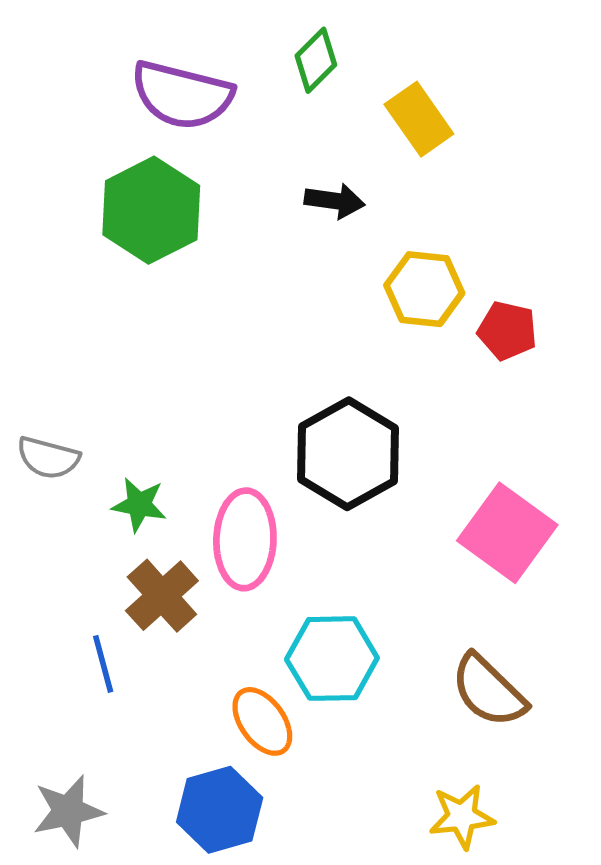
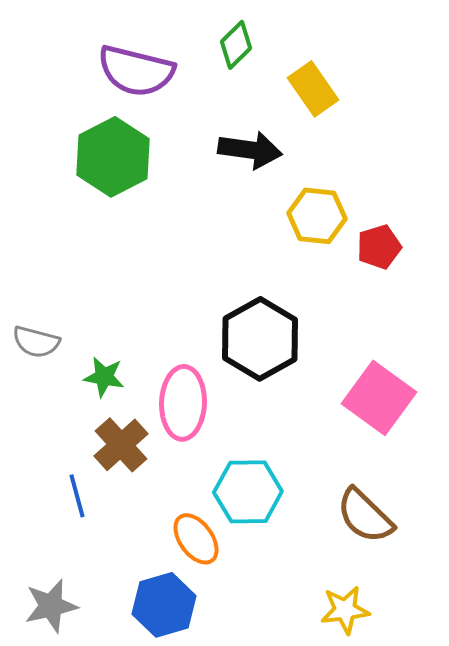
black arrow: (335, 201) -> (250, 150), size x1.4
red pentagon: (507, 331) -> (379, 247), turned -30

